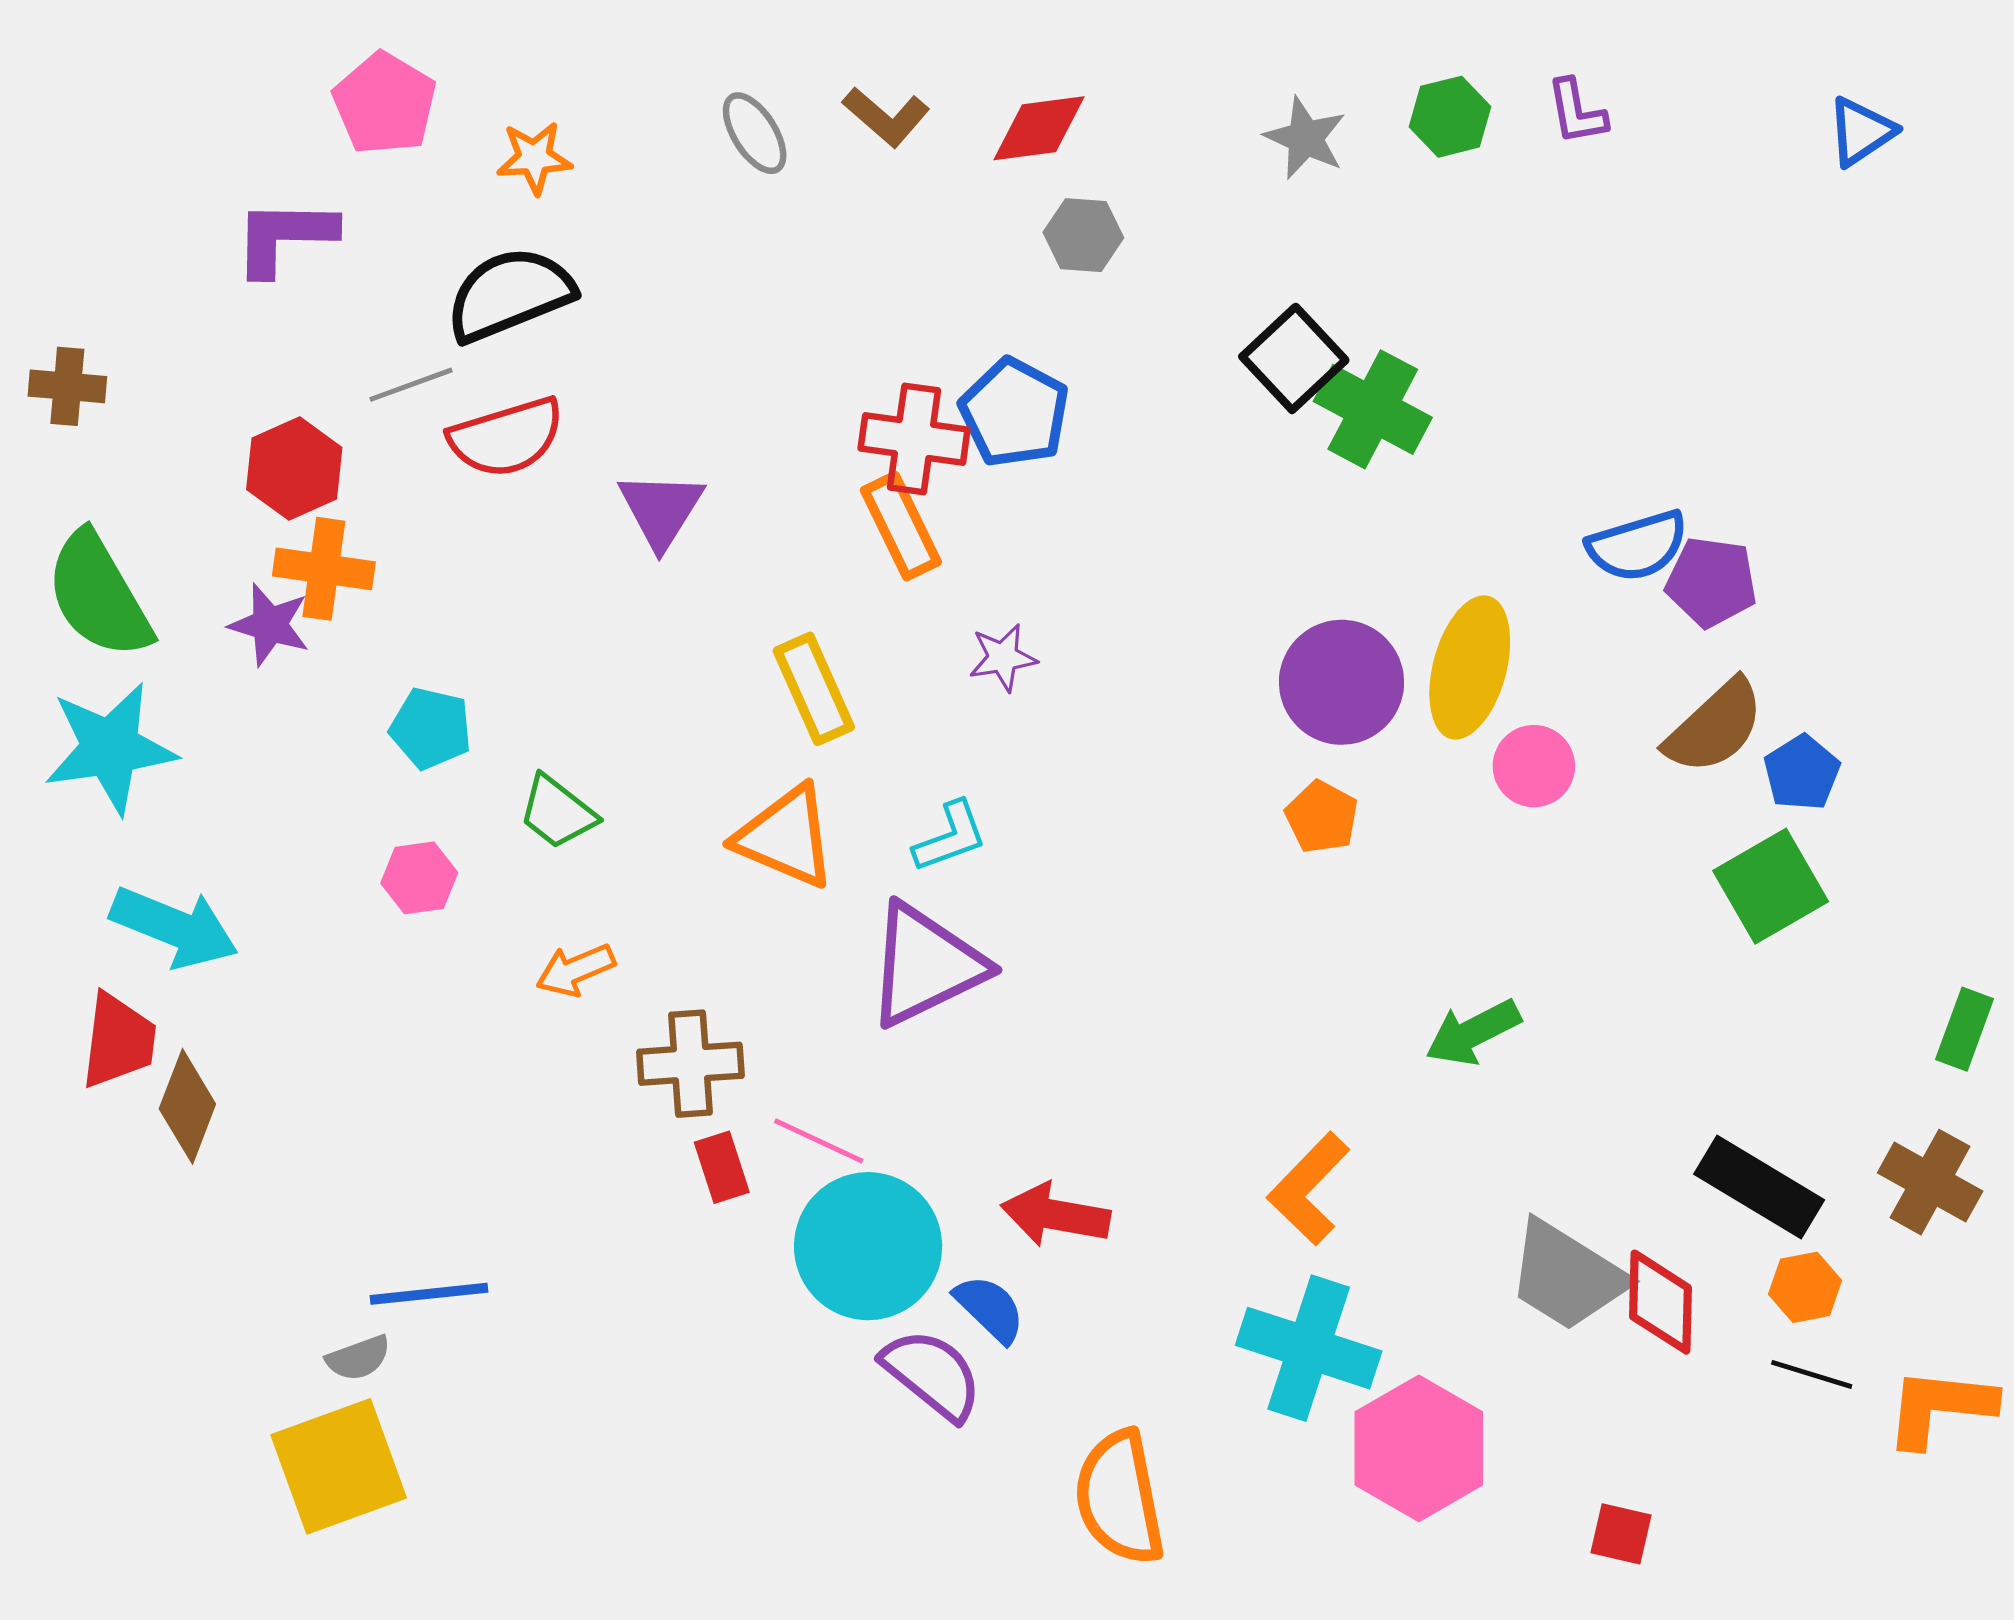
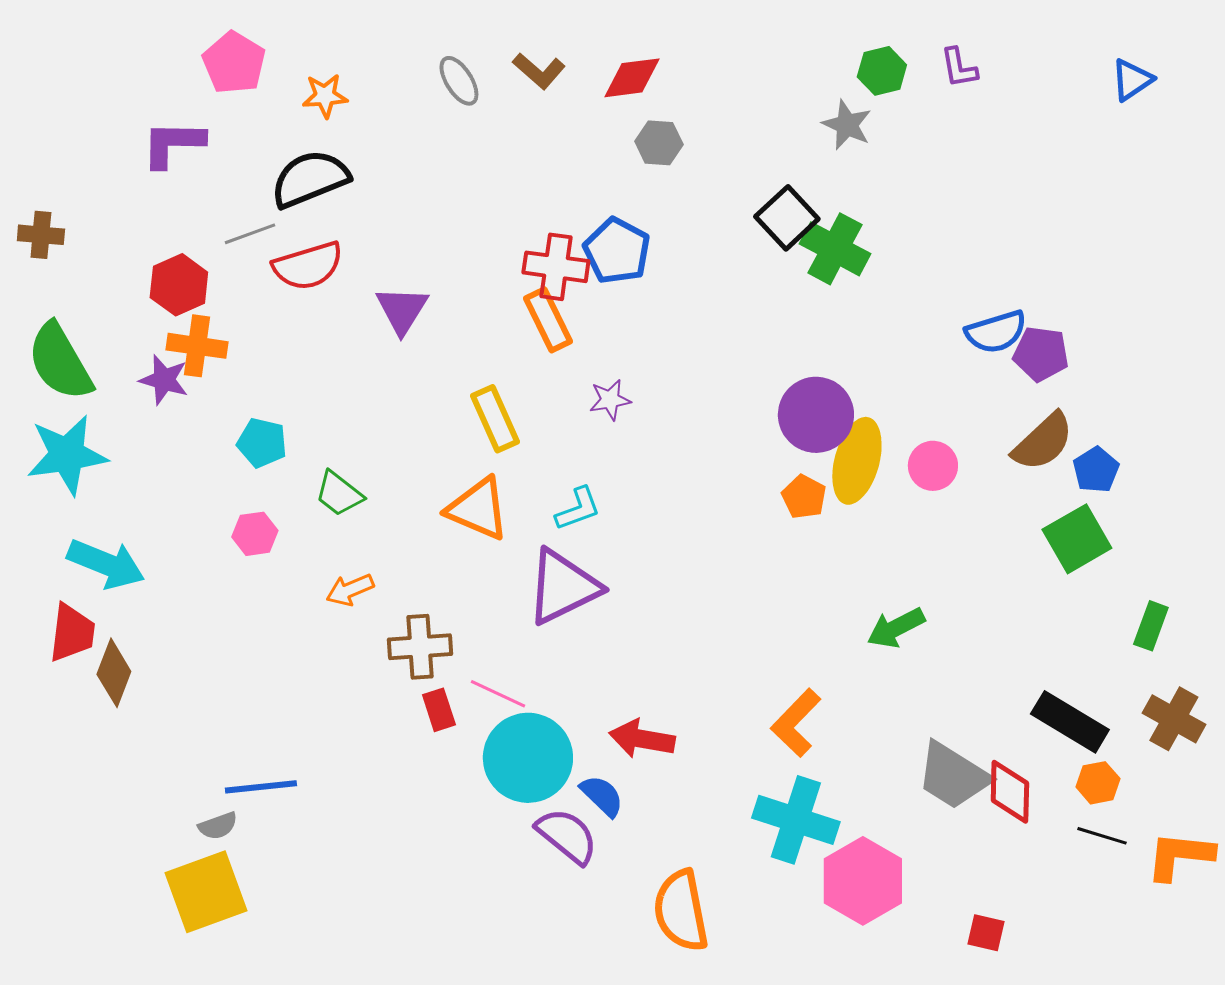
gray star: (1305, 138) -> (847, 125), moved
yellow ellipse: (1470, 667) -> (857, 461), moved
green rectangle: (1965, 1029) -> (1151, 626), moved

